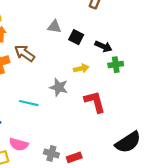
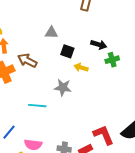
black square: (76, 37) -> (67, 51), moved
yellow arrow: (81, 68) -> (81, 68), turned -144
red L-shape: (95, 102) -> (103, 135), moved

